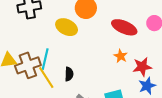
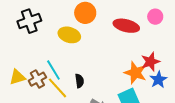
orange star: (121, 56) -> (135, 73), moved, size x1.6
cyan line: (45, 59) -> (53, 70), turned -35
brown cross: (28, 65) -> (37, 79), size x0.7

